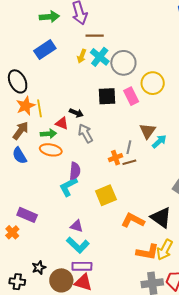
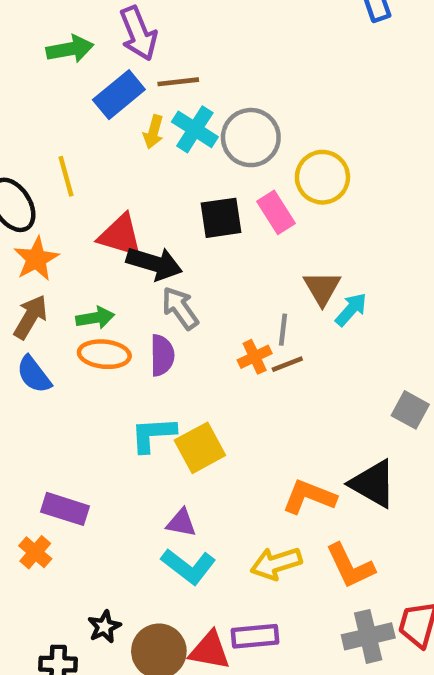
blue rectangle: (45, 50) -> (119, 95), moved
yellow line: (39, 108) -> (66, 176), moved
black arrow: (76, 113) -> (154, 263), size x1.6
red triangle: (62, 123) -> (120, 235), moved, size x1.5
purple semicircle: (75, 171) -> (162, 355), moved
cyan L-shape: (68, 187) -> (153, 434), turned 30
yellow square: (106, 195) -> (200, 448), moved
yellow arrow: (165, 250) -> (276, 563), moved, turned 50
orange L-shape: (148, 252) -> (350, 566), turned 60
purple rectangle: (82, 266) -> (255, 636), moved

